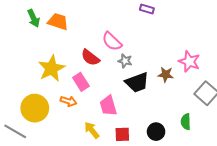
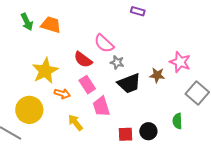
pink rectangle: (81, 82) -> (87, 85), moved
orange arrow: (69, 101) -> (62, 94), moved
yellow arrow: (92, 130) -> (75, 123), moved
red square: (122, 134) -> (125, 134), moved

